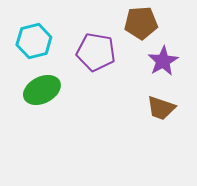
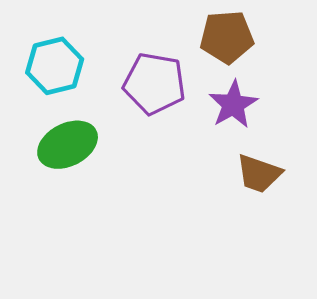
purple star: (163, 61) -> (233, 104), moved

